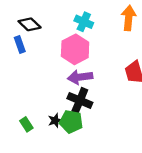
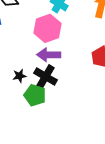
black star: (55, 120) -> (19, 76), moved

